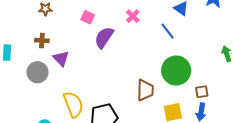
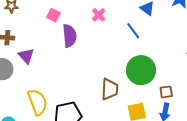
purple semicircle: (104, 37) -> (69, 36), turned 140

